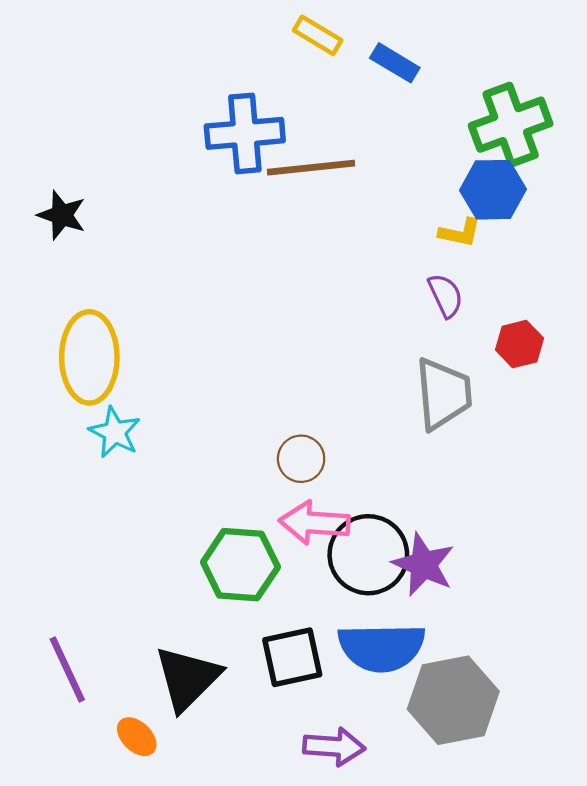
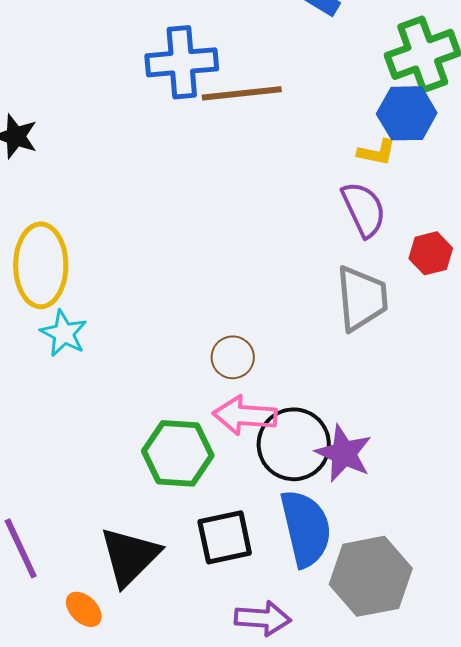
purple semicircle: (446, 296) -> (364, 209), size x1.4
blue semicircle: (382, 647) -> (306, 528), turned -102

